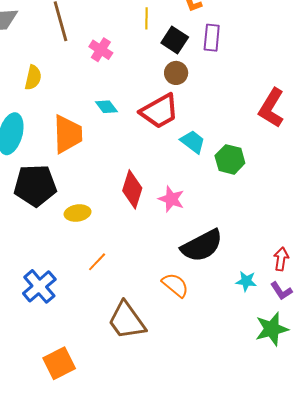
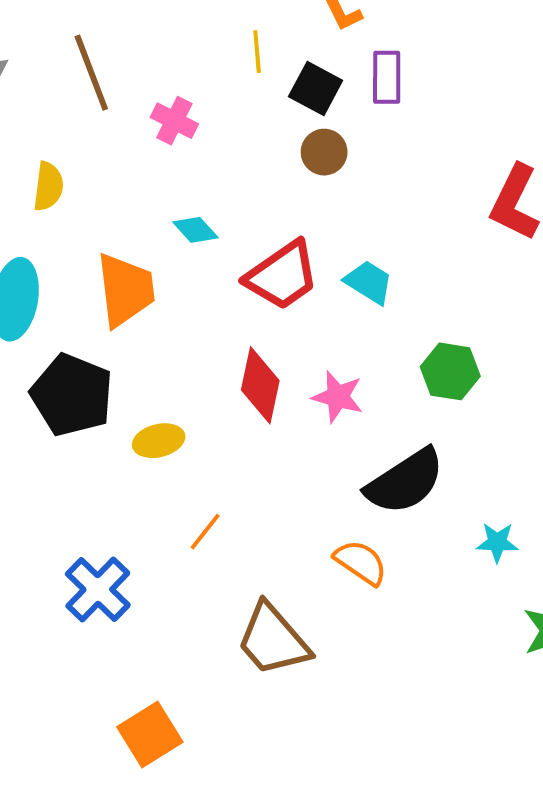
red trapezoid: (159, 111) -> (282, 276), moved
green hexagon: (230, 159) -> (450, 371), moved
black pentagon: (35, 185) -> (72, 395), turned 30

